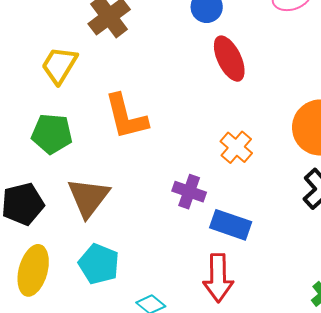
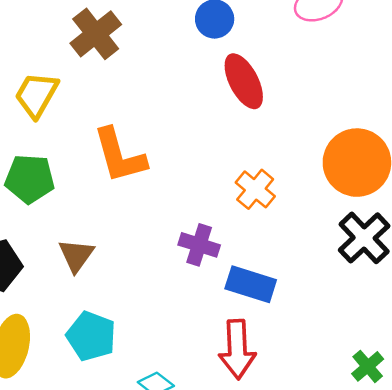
brown triangle: (88, 197) -> (76, 255), size x0.7

